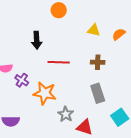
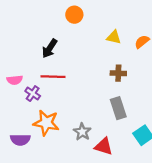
black arrow: (37, 40) -> (50, 48), turned 36
red line: (59, 62) -> (53, 77), moved
orange star: (45, 93) -> (46, 123), moved

